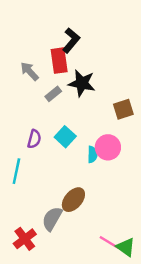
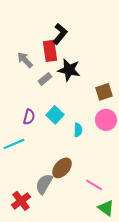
pink circle: (108, 147) -> (106, 120), moved
cyan line: (16, 171) -> (14, 144), turned 55
pink line: (109, 242) -> (94, 185), moved

